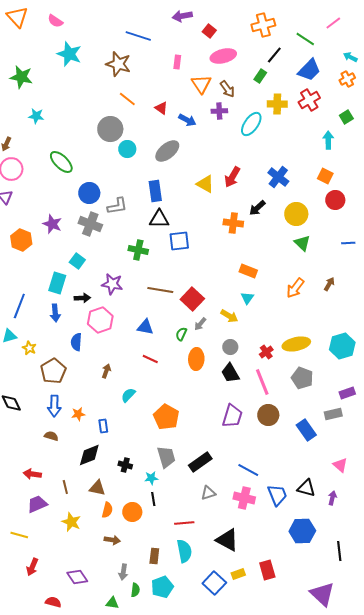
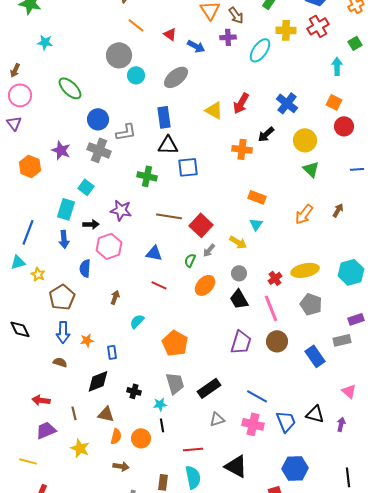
orange ellipse: (196, 359) -> (205, 285), turned 40
blue hexagon: (302, 531) -> (295, 468), moved

